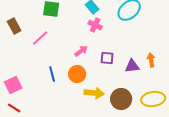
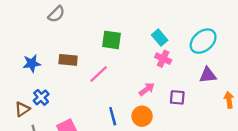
brown rectangle: (14, 26) -> (68, 60), turned -56
purple triangle: (132, 66) -> (208, 75), moved

